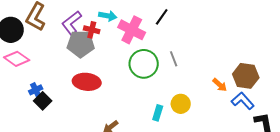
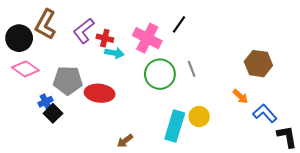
cyan arrow: (108, 16) -> (114, 53), moved
gray pentagon: (81, 44) -> (68, 80), moved
brown hexagon: (246, 76) -> (258, 64), moved
cyan rectangle: (158, 113) -> (175, 126), size x1.8

